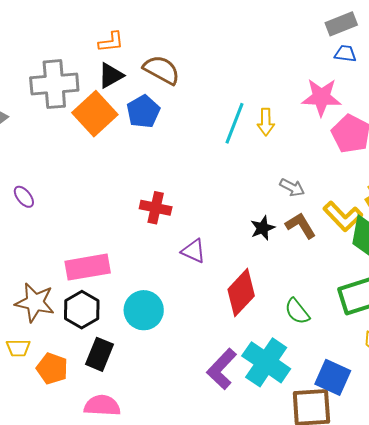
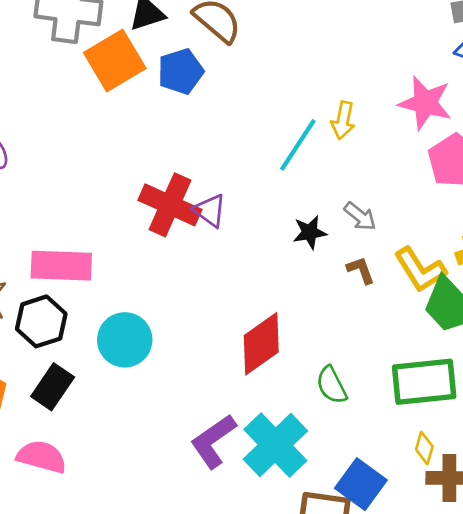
cyan line: (235, 123) -> (298, 145), moved
red cross: (156, 208) -> (170, 205), size x1.4
brown L-shape: (301, 226) -> (361, 270), size x0.7
black star: (263, 228) -> (310, 232), moved
purple triangle: (193, 251) -> (210, 211), moved

